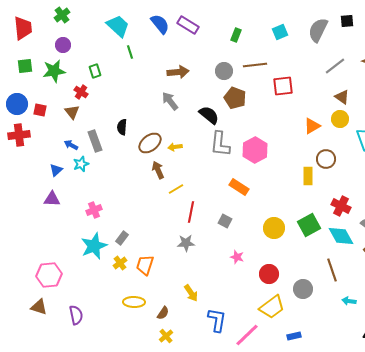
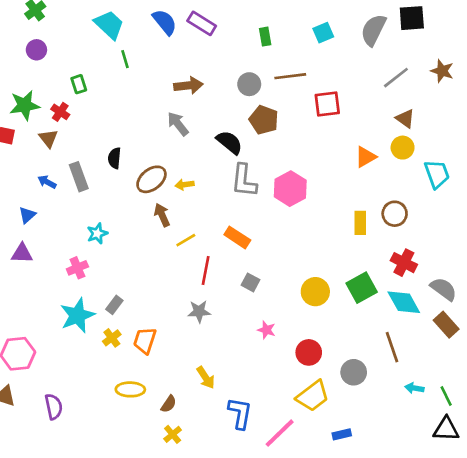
black square: (347, 21) -> (412, 18), size x1.5
green rectangle: (236, 35) -> (265, 37), turned -32
green star: (54, 71) -> (25, 105), moved
brown circle: (326, 159) -> (395, 214), moved
cyan star: (81, 164) -> (97, 233), moved
orange rectangle: (239, 187) -> (237, 237), moved

